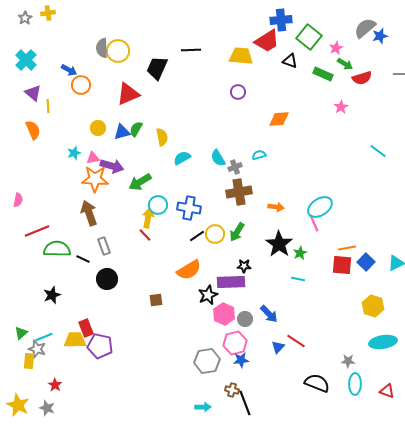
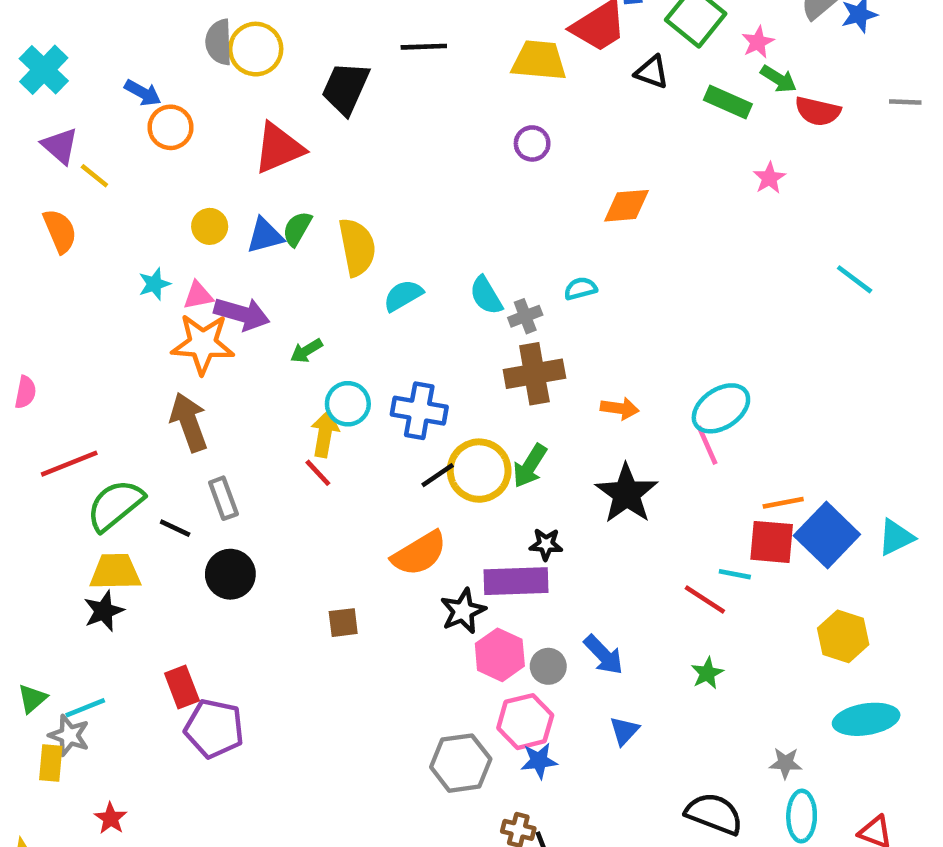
red semicircle: (362, 78) -> (818, 111), turned 30
yellow line: (48, 106) -> (94, 176), turned -48
yellow semicircle: (162, 137) -> (357, 247), size x1.4
green arrow: (140, 182) -> (306, 351), size x0.6
yellow circle: (215, 234) -> (479, 471), size x1.4
green semicircle: (57, 249) -> (115, 505), turned -40
green star: (300, 253) -> (707, 673), moved
blue square: (366, 262) -> (827, 535), size x1.5
cyan line: (298, 279) -> (735, 574), moved
yellow trapezoid: (75, 340) -> (115, 572), moved
red line: (296, 341) -> (705, 600), moved

